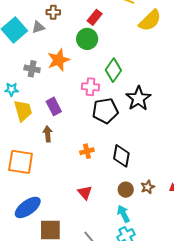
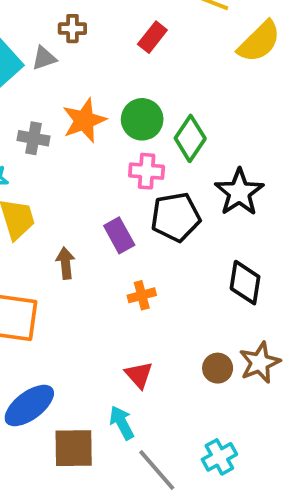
green circle: (87, 39) -> (142, 119), moved
purple rectangle: (54, 106) -> (119, 235), moved
black diamond: (121, 156) -> (245, 283), moved
brown star: (148, 187) -> (260, 363), size x1.5
cyan arrow: (123, 214) -> (122, 423), moved

